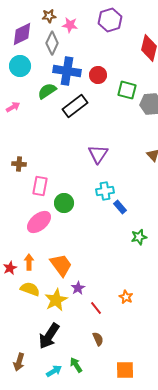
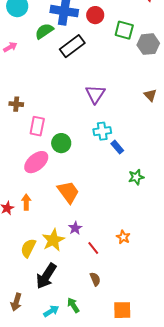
orange trapezoid: (61, 265) -> (68, 192), moved
yellow semicircle: (30, 289) -> (28, 248), moved, turned -84

